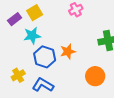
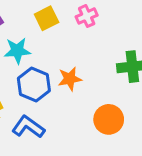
yellow square: (35, 13) -> (47, 18), moved

